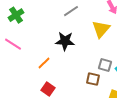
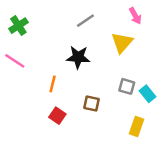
orange line: (44, 63) -> (53, 84), turned -32
brown square: (93, 79) -> (91, 103), moved

